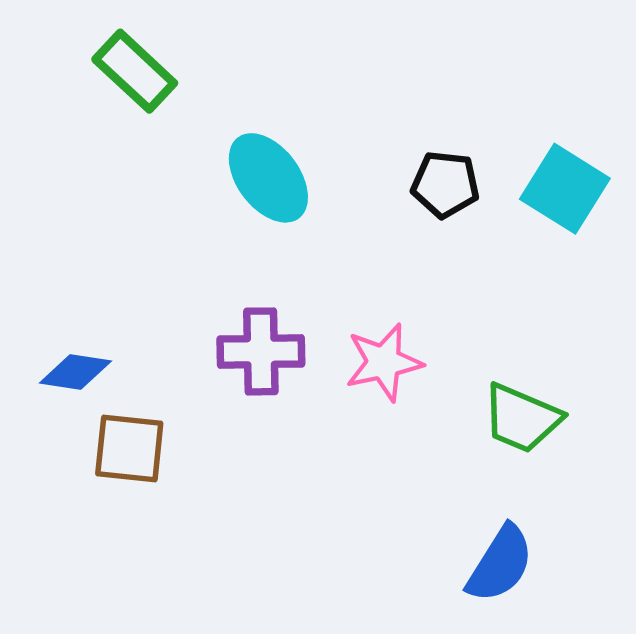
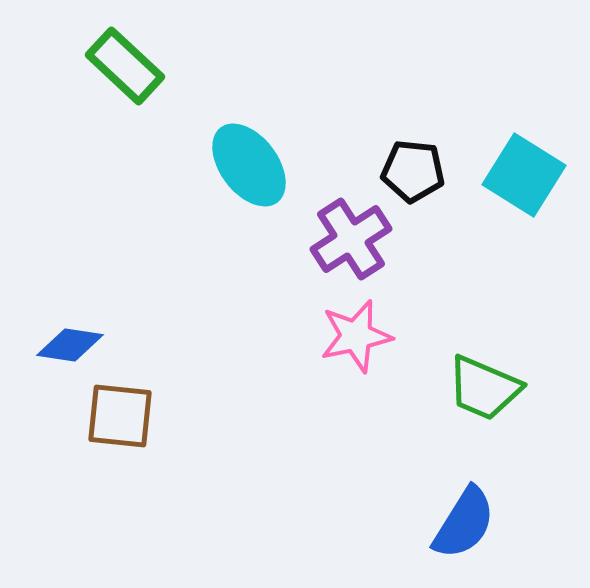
purple cross: (261, 351) -> (351, 239), moved, turned -32

